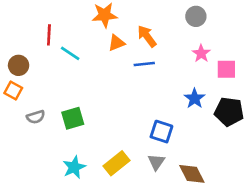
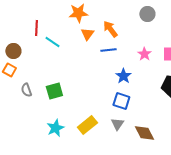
orange triangle: (116, 43) -> (87, 34), turned -32
pink star: (201, 53) -> (144, 54), moved
blue star: (195, 98) -> (123, 76), moved
gray semicircle: (36, 117) -> (26, 90), turned 88

